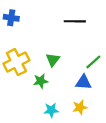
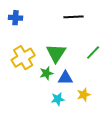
green triangle: (53, 60) -> (56, 53), size x1.5
blue triangle: (83, 82) -> (65, 78), moved

